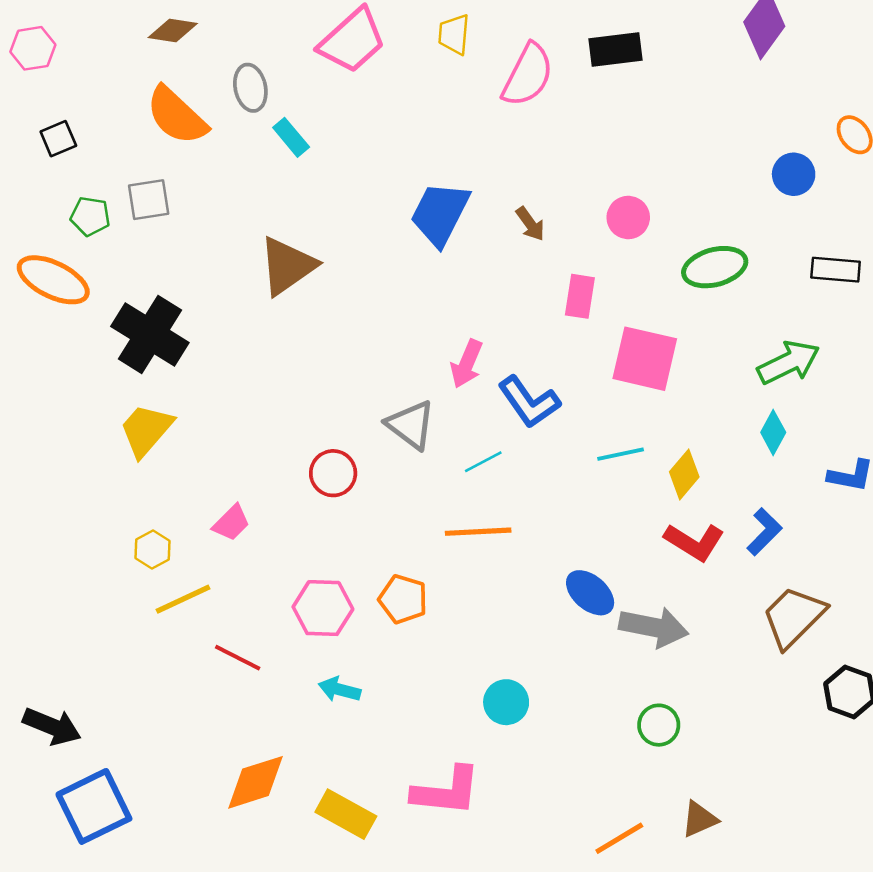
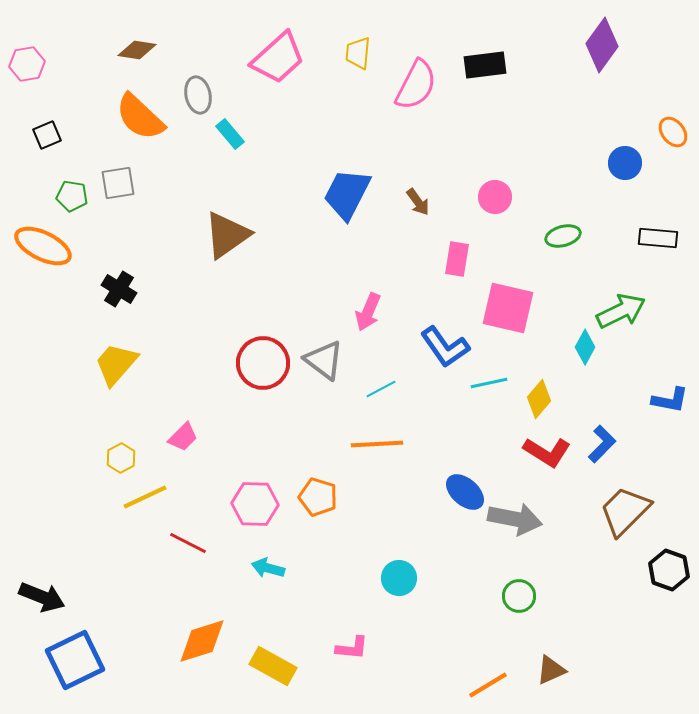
green ellipse: (715, 267) -> (563, 236), size x0.7
black cross: (150, 335) -> (119, 289), size x0.6
blue L-shape: (529, 402) -> (445, 347), moved
cyan diamond: (773, 432) -> (585, 347), moved
red circle: (333, 473) -> (263, 363), moved, size x1.4
pink L-shape: (446, 791) -> (352, 648), size x0.6

